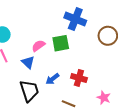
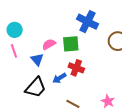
red cross: (79, 78) -> (76, 68), moved
black trapezoid: (29, 91) -> (36, 88), turned 55

